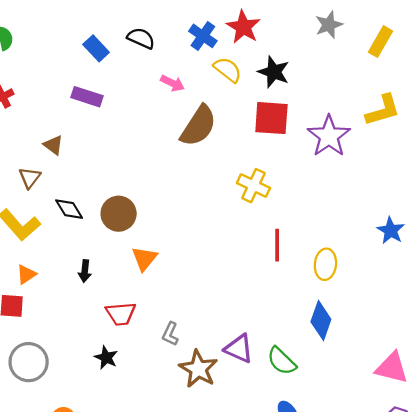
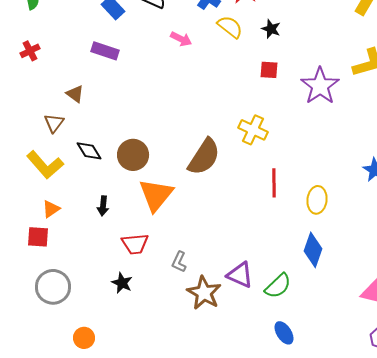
black star: (274, 72) -> (271, 29), size x0.7
red square: (271, 118) -> (269, 70), size x0.6
brown semicircle: (198, 126) -> (204, 157), moved
orange triangle: (144, 259) -> (156, 195), size x1.5
green semicircle: (282, 361) -> (278, 286), turned -88

